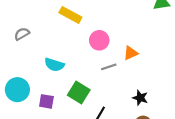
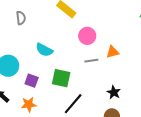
gray semicircle: (22, 34) -> (21, 18), turned 104
green square: (79, 93) -> (61, 78), turned -30

